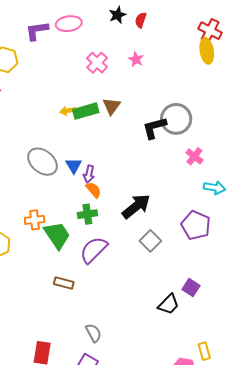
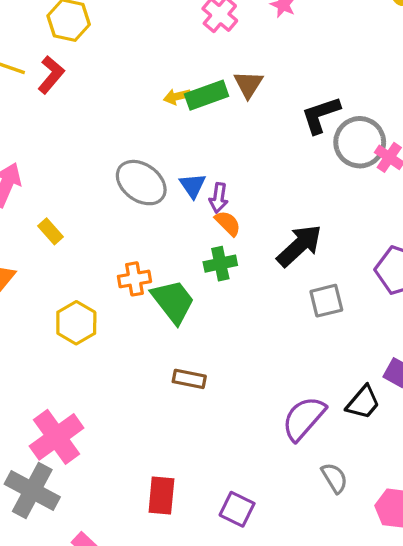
gray circle: (176, 119) -> (360, 142), moved
gray square: (150, 241) -> (326, 301), turned 35
purple semicircle: (94, 250) -> (304, 418), moved
gray semicircle: (94, 333) -> (334, 478), moved

